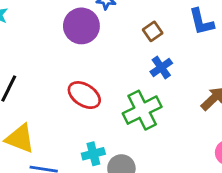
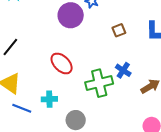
blue cross: (161, 67) -> (123, 70), moved, turned -35
cyan cross: (93, 154) -> (49, 99), moved

